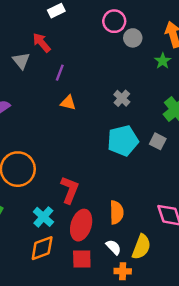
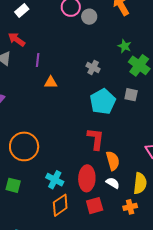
green star: (163, 61) -> (124, 46), moved
red L-shape: (70, 190) -> (96, 139), moved
white semicircle: (114, 247) -> (113, 183), moved

